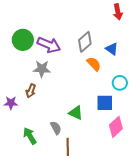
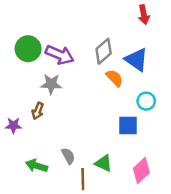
blue triangle: (112, 49) -> (136, 60), size x1.5
green triangle: (76, 113) -> (104, 163), moved
pink diamond: (116, 127) -> (141, 171), moved
green arrow: (30, 136) -> (37, 166), turned -42

